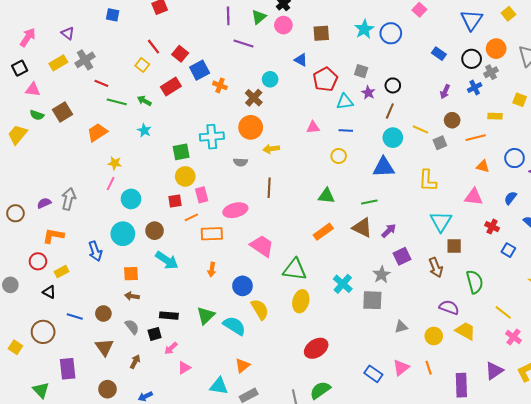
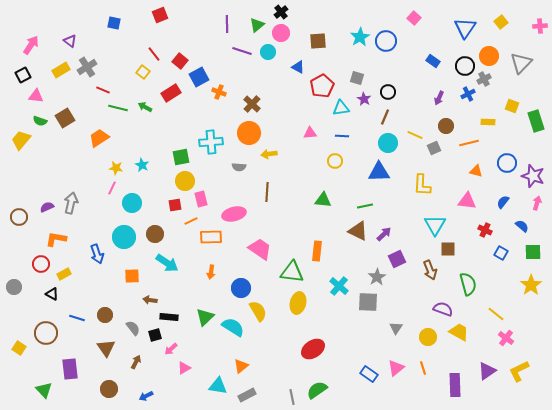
cyan circle: (270, 79) -> (268, 52), moved
cyan star: (144, 130) -> (142, 165), moved
orange rectangle: (323, 232) -> (317, 251), moved, turned -48
brown arrow: (132, 296) -> (150, 300), moved
gray triangle: (401, 327) -> (396, 328), turned -40

